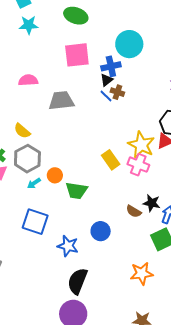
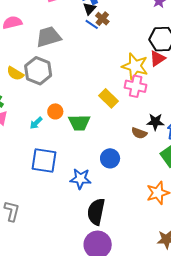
brown cross: (117, 92) -> (102, 19), turned 32
gray hexagon: (27, 159) -> (38, 71), moved
yellow rectangle: (111, 160) -> (108, 98), moved

